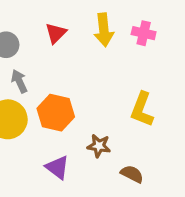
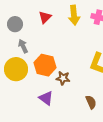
brown star: (99, 146) -> (63, 78), moved
brown semicircle: (132, 174) -> (91, 102), turned 40

